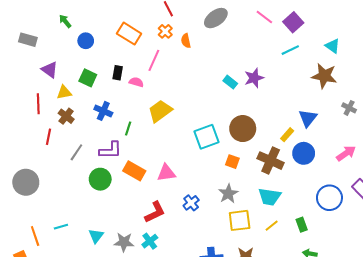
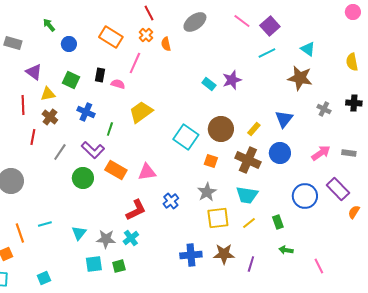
yellow rectangle: (287, 135) -> (254, 129), moved
cyan square: (207, 137) -> (186, 137), turned -35
purple L-shape: (111, 150) -> (93, 150), turned 45

